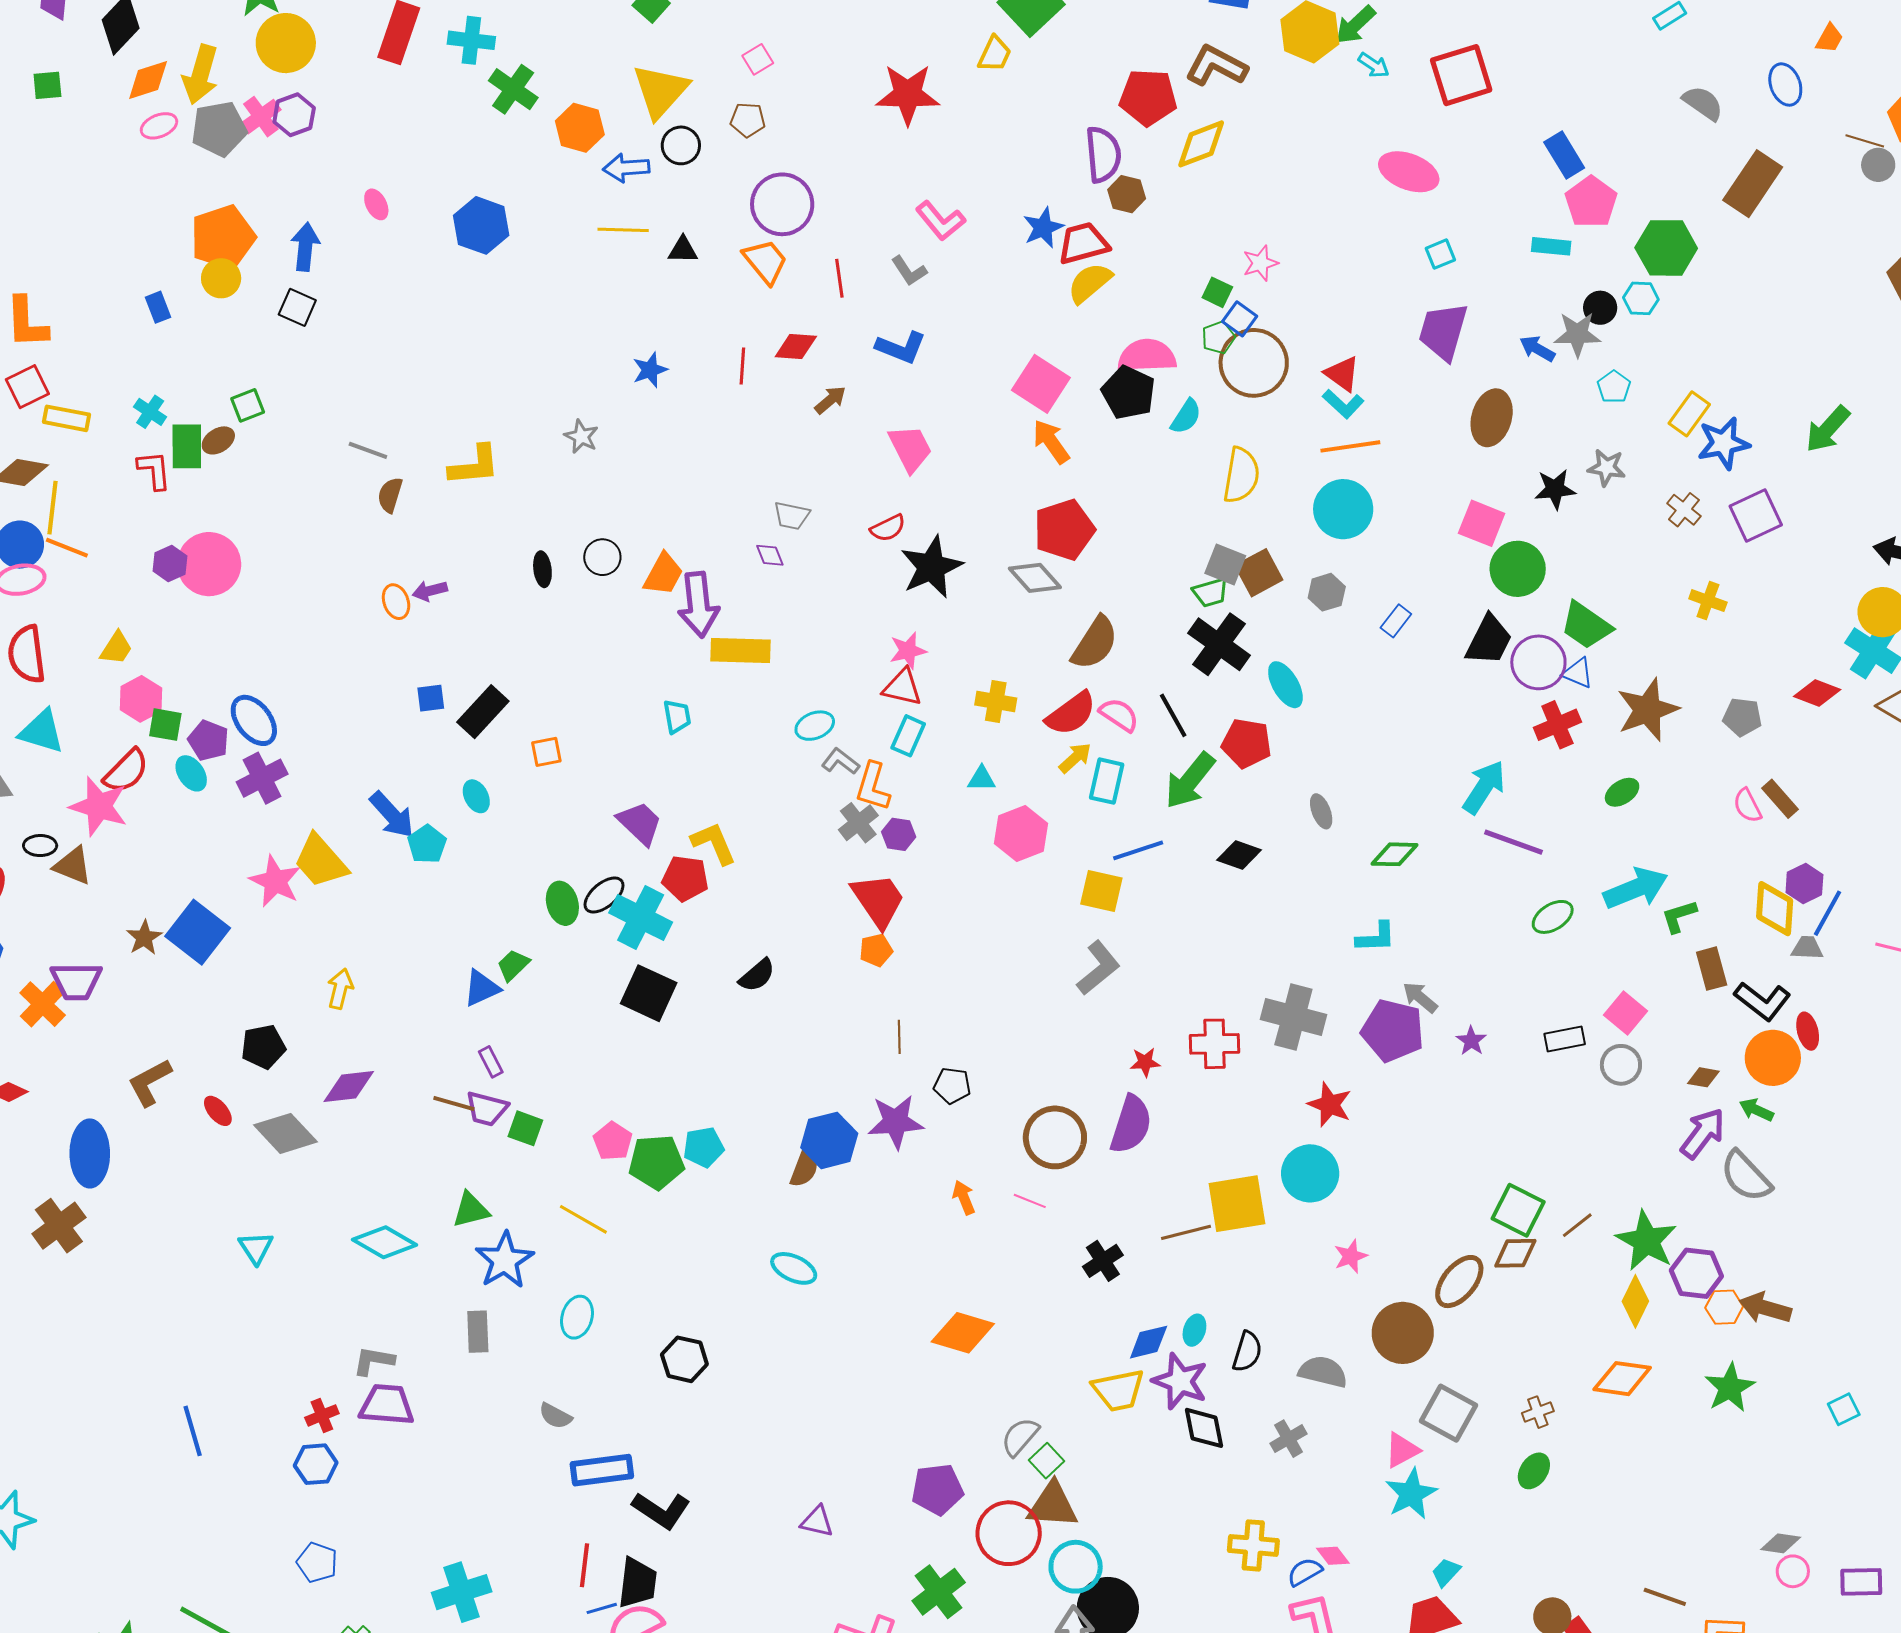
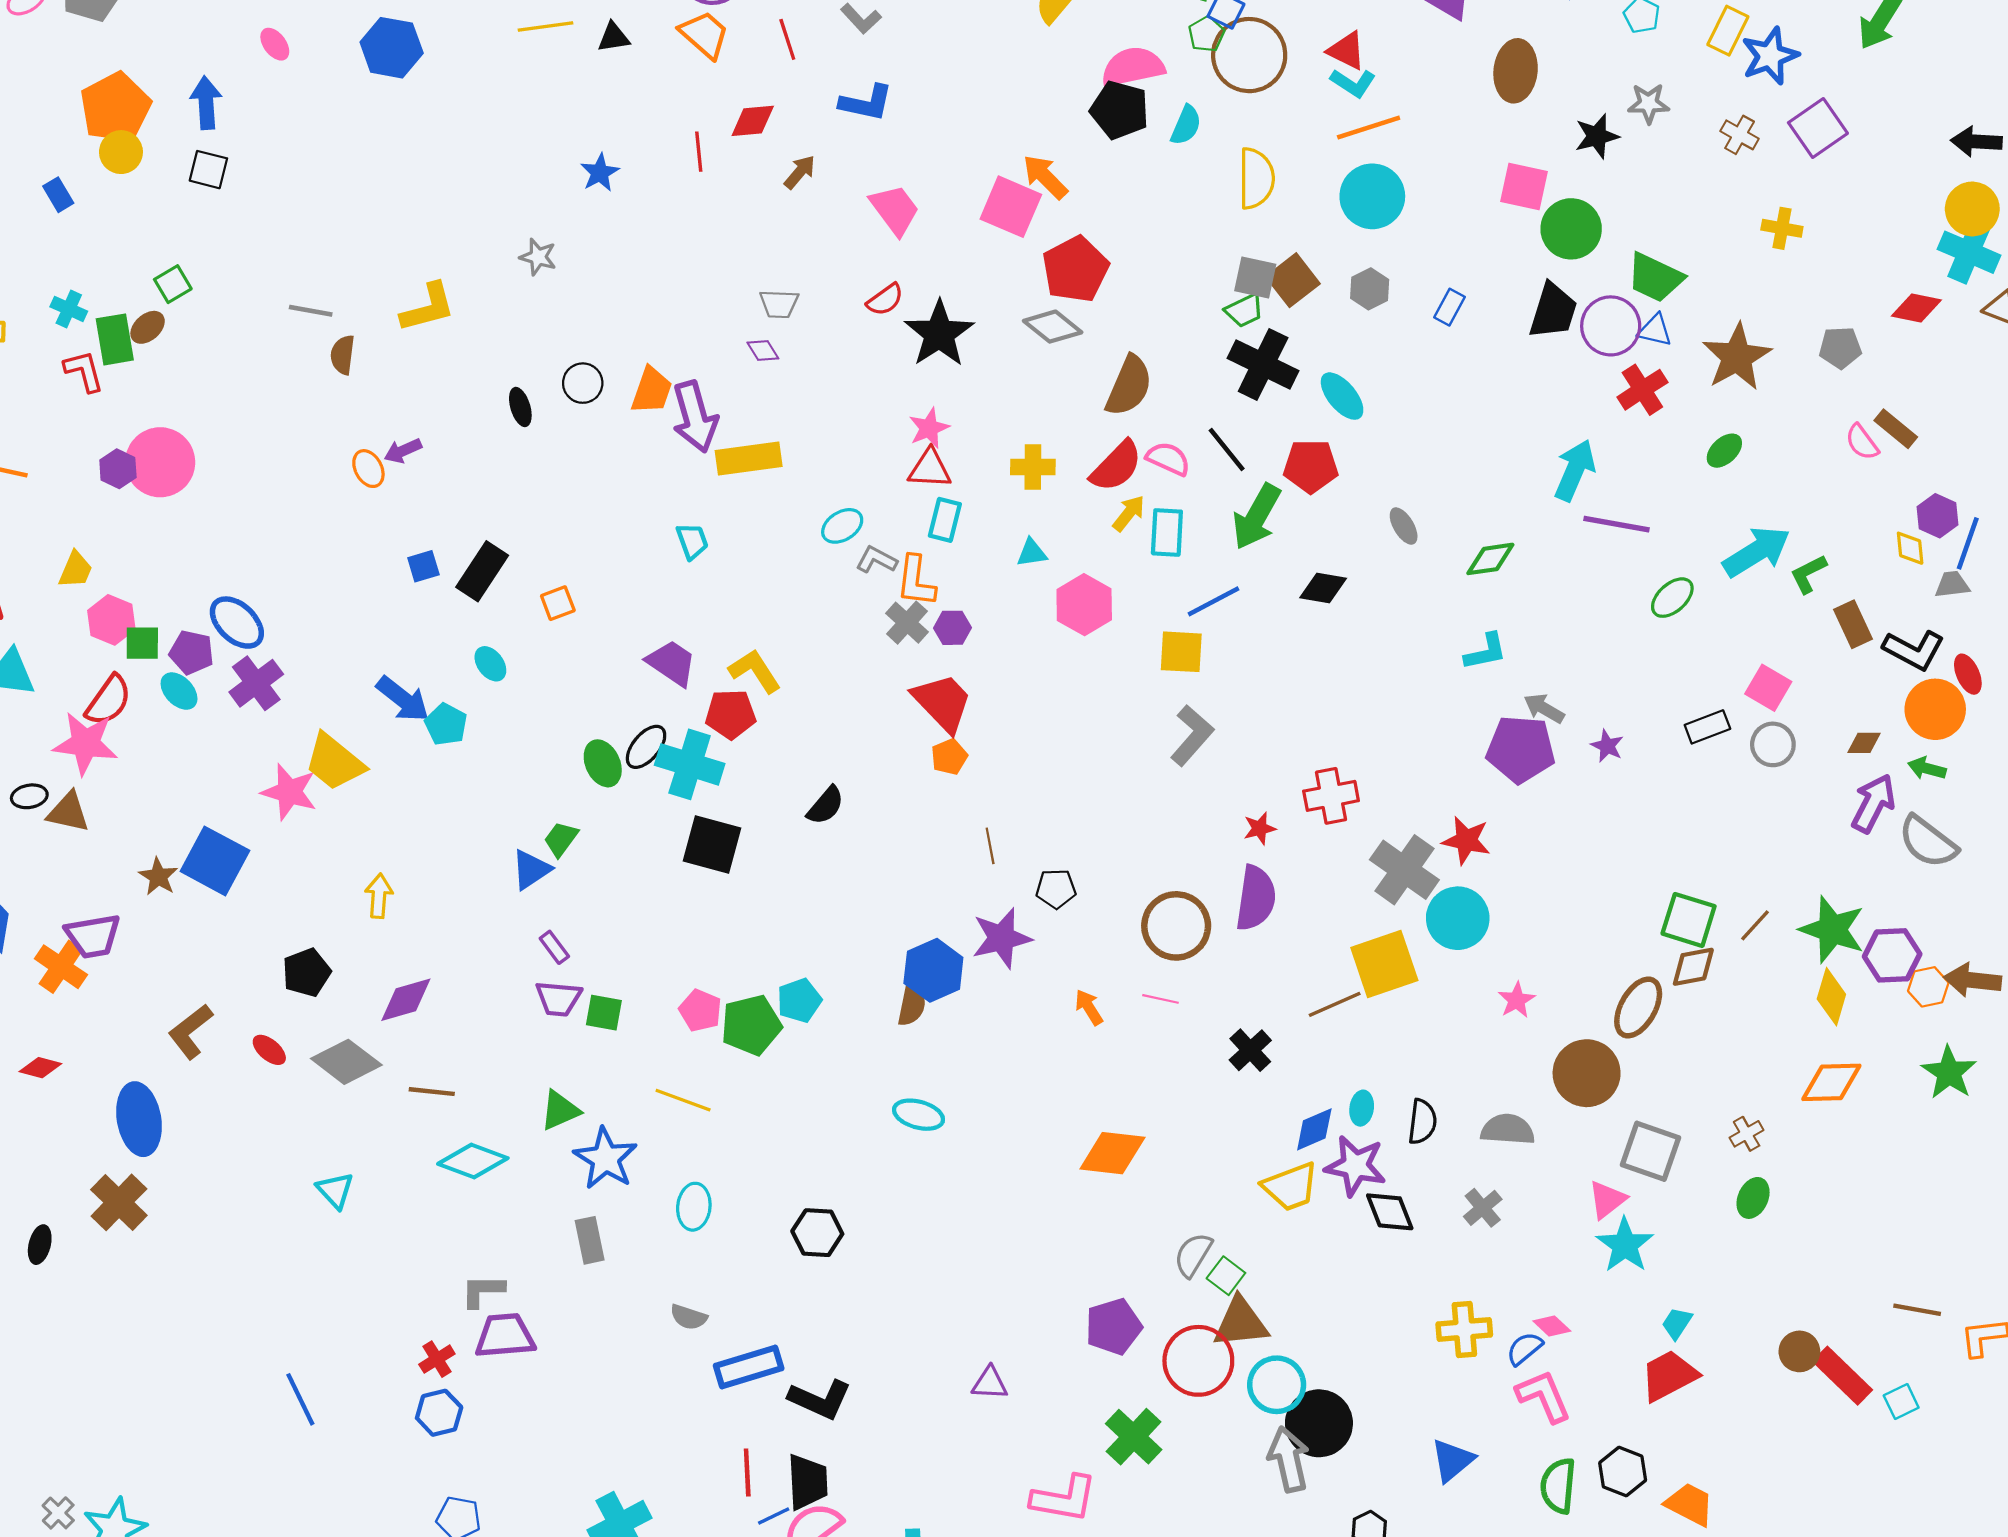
pink square: (1041, 384) -> (1011, 207), moved
yellow diamond: (1775, 909) -> (1910, 548), size x0.6
gray cross: (1293, 1017) -> (1404, 870), moved, turned 30
brown line: (454, 1104) -> (432, 1092), moved

